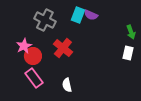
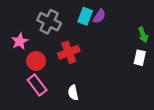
purple semicircle: (91, 15) -> (99, 16), turned -80
pink star: (24, 46) -> (20, 41), moved
red cross: (63, 48) -> (69, 52), turned 30

